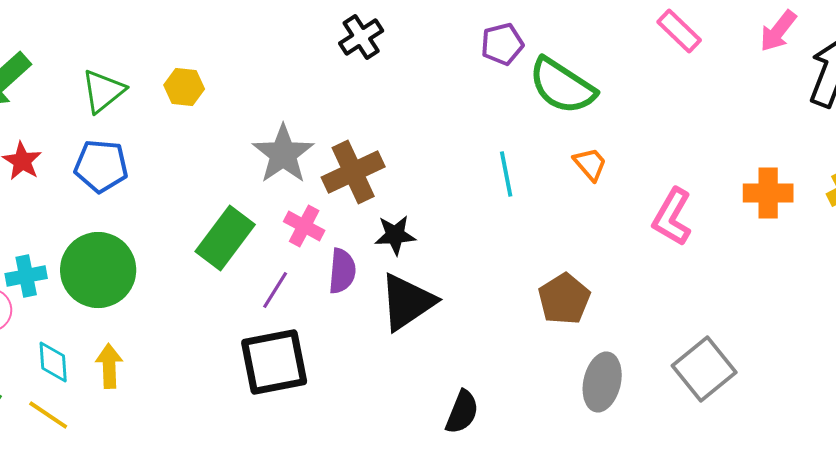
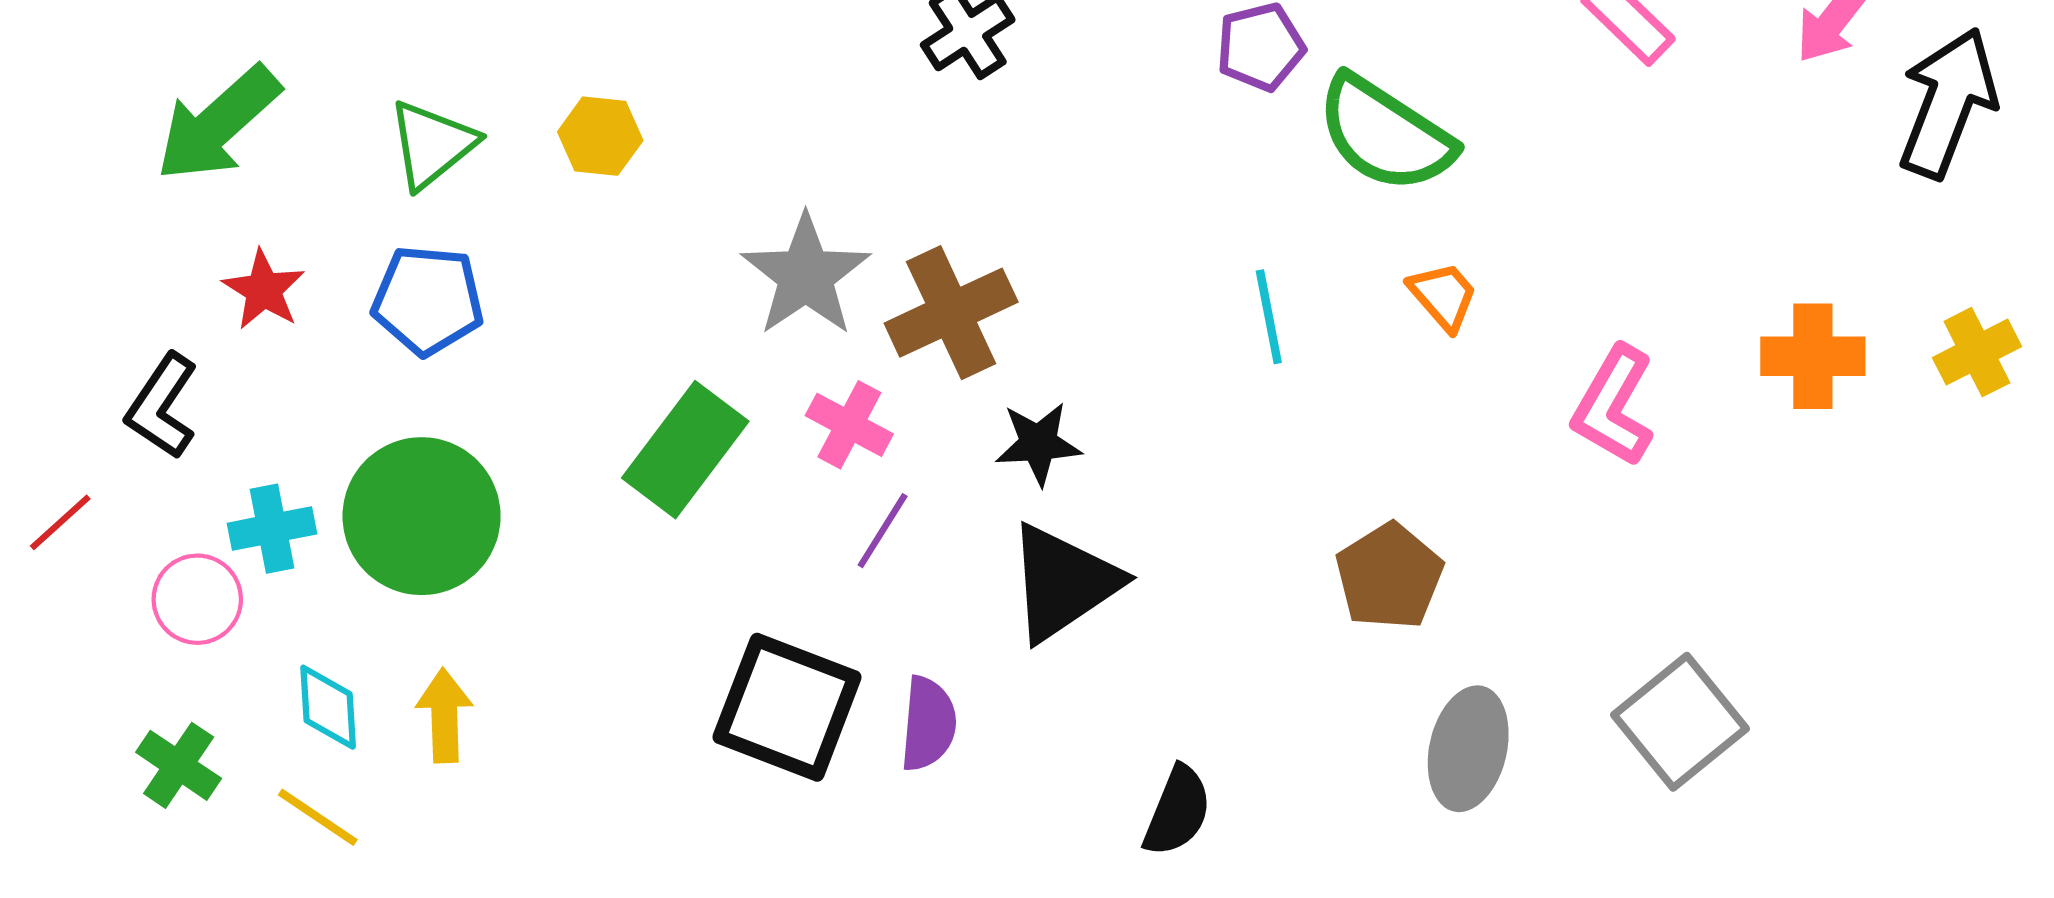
purple semicircle: (342, 271) -> (928, 724), moved
purple line: (275, 290) -> (883, 531), moved
black square: (274, 362) -> (787, 707), turned 32

